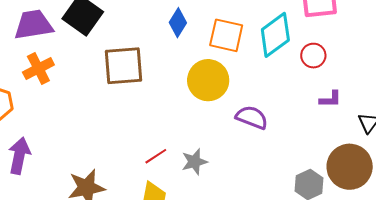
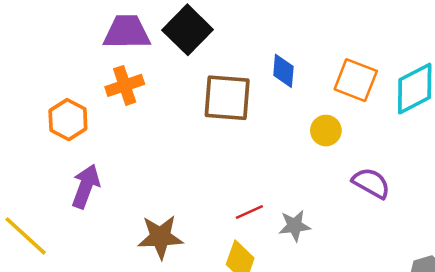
blue diamond: (178, 23) -> (283, 71), moved, turned -36
yellow circle: (208, 80) -> (326, 131), size x0.6

